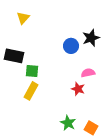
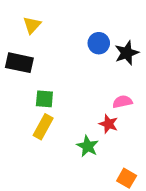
blue circle: (71, 46) -> (99, 43), moved
black rectangle: (14, 56) -> (19, 63), moved
green star: (68, 123) -> (88, 146), moved

